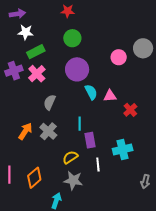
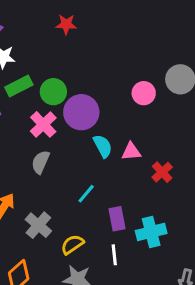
green circle: (72, 38) -> (53, 92), moved
pink cross: (37, 74) -> (43, 124), moved
cyan line: (80, 124) -> (86, 194), turned 40
gray cross: (48, 131) -> (38, 225), moved
purple rectangle: (90, 140) -> (117, 219), moved

